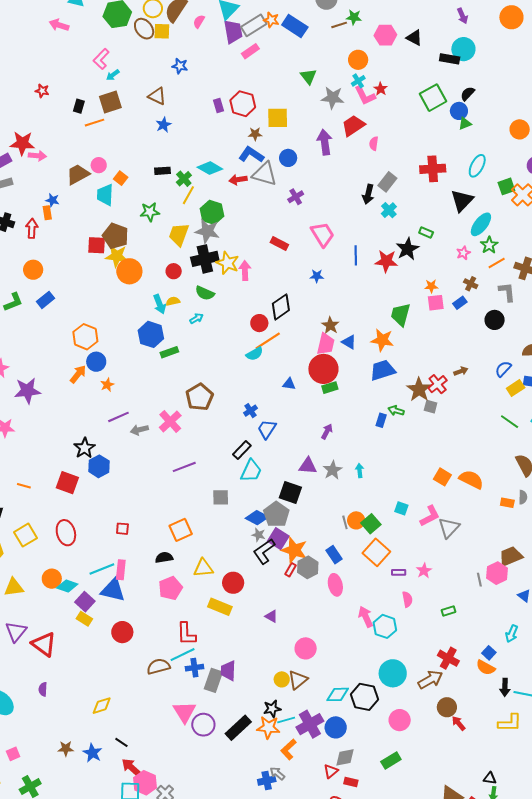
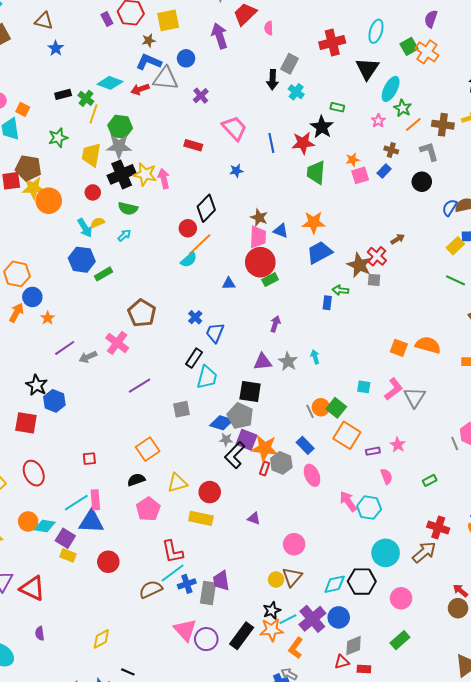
green trapezoid: (401, 315) -> (316, 172), moved
blue semicircle: (503, 369) -> (450, 208), moved
brown circle: (447, 707) -> (458, 608), moved
red triangle: (331, 771) -> (342, 662), turned 35

